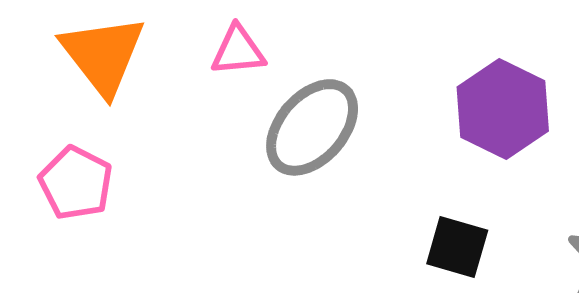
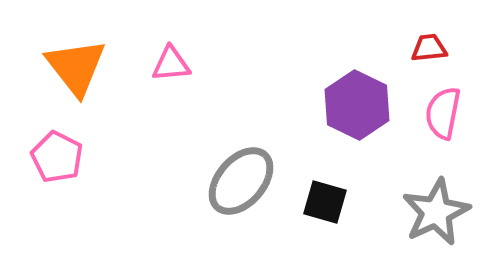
gray ellipse: (312, 127) -> (241, 181), moved

